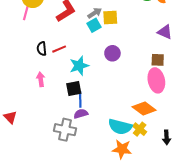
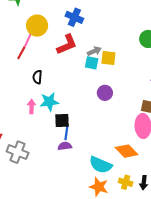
cyan square: (94, 25) -> (92, 63), turned 32
red line: (59, 49) -> (21, 53), moved, turned -48
cyan star: (79, 66) -> (49, 102), moved
yellow cross: (140, 129) -> (126, 182), moved, turned -32
gray cross: (65, 130) -> (18, 152), moved

